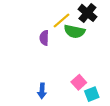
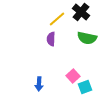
green semicircle: (74, 31) -> (87, 38), moved
purple semicircle: (44, 38) -> (51, 39), moved

